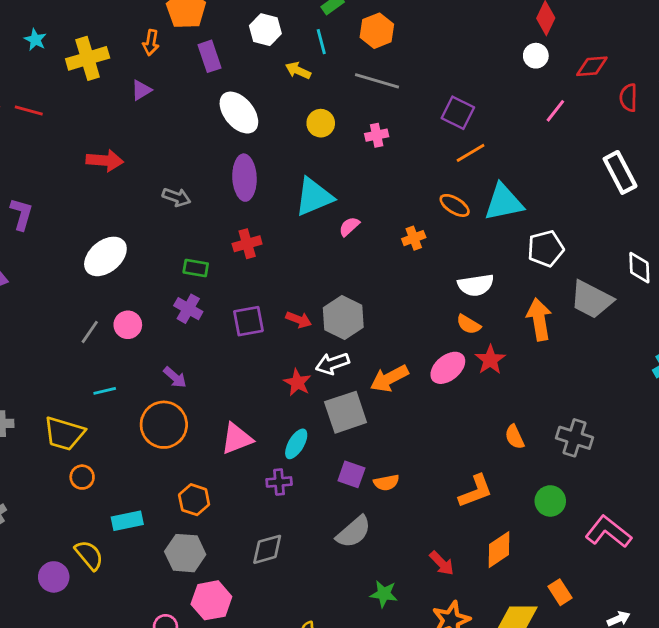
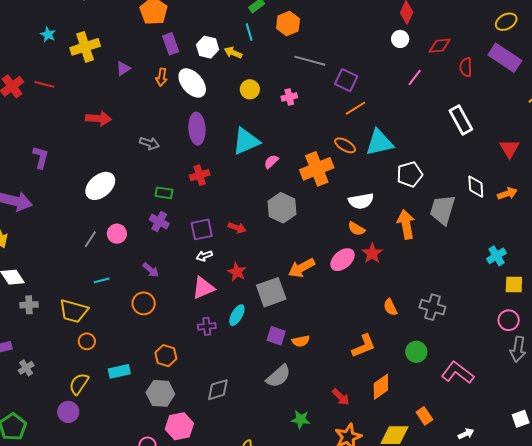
white hexagon: (265, 30) -> (208, 47), moved
orange arrow: (151, 43) -> (162, 77), moved
gray line: (377, 81) -> (310, 61), moved
orange cross: (414, 238) -> (317, 169), size x2.0
gray trapezoid: (591, 300) -> (443, 210), turned 80
gray hexagon: (343, 317) -> (282, 208), moved
white arrow: (332, 363) -> (204, 256), moved, size x0.7
orange circle: (164, 425) -> (144, 303), size x0.7
pink triangle: (237, 439) -> (203, 288), moved
purple cross: (279, 482) -> (207, 326), moved
yellow semicircle: (89, 555) -> (79, 384), moved, turned -105

